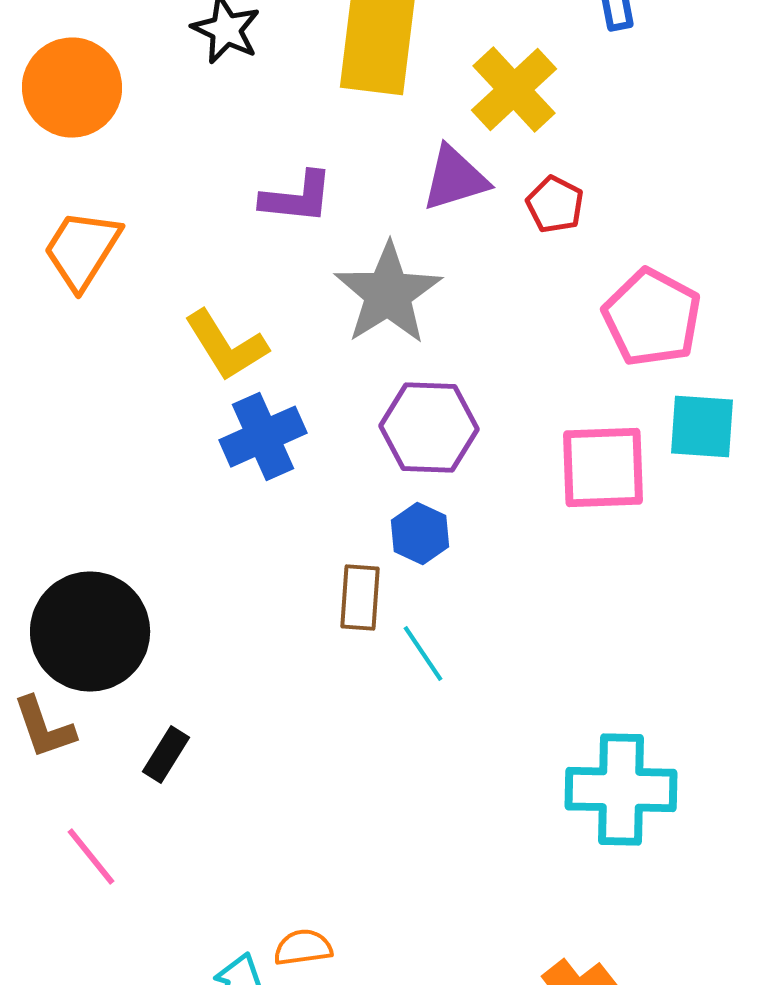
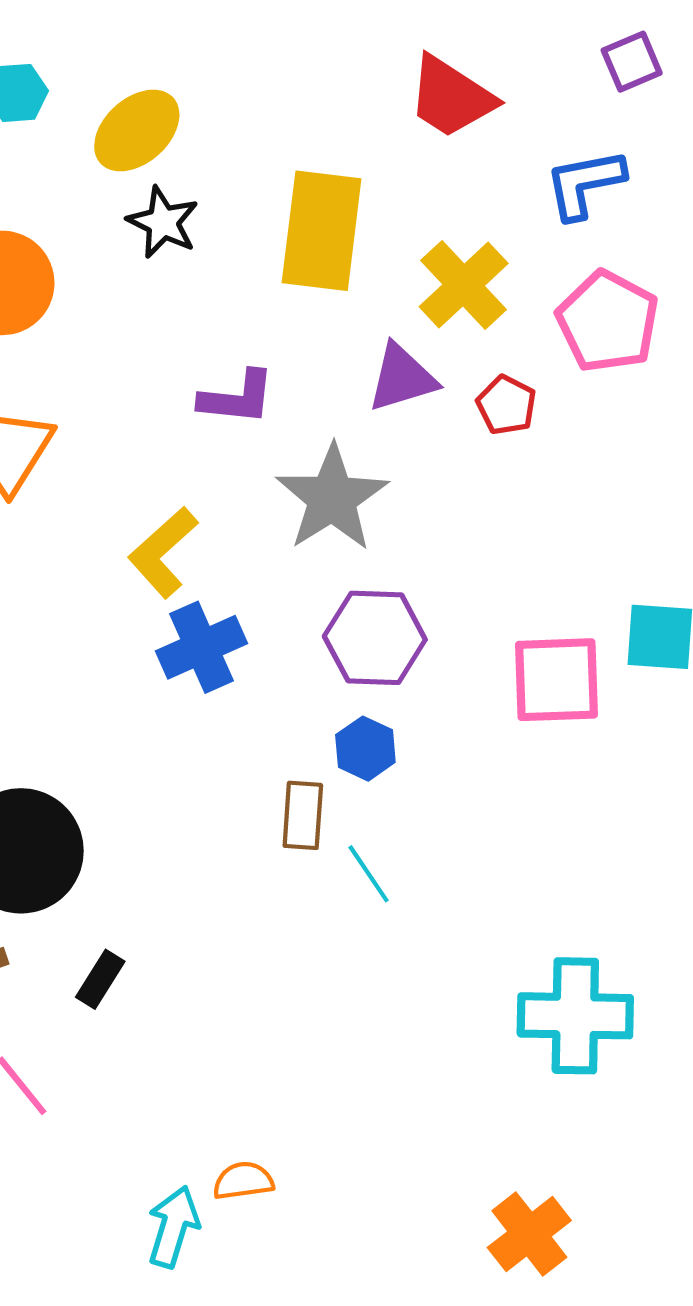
pink pentagon: (652, 318) -> (608, 322), moved
yellow L-shape: (226, 346) -> (163, 552), turned 80

